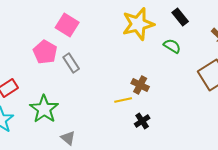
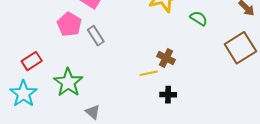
black cross: (142, 121) -> (168, 95), turned 35

